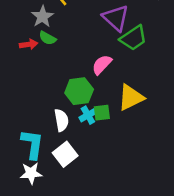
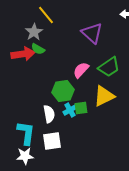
green trapezoid: (133, 38) -> (109, 67), moved
red arrow: (29, 44) -> (23, 54), size x1.6
white square: (65, 154) -> (52, 141), turned 30

